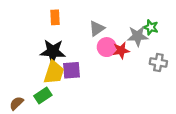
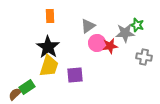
black star: (53, 51) -> (48, 47), turned 30
purple square: (71, 70) -> (75, 75), moved
green rectangle: (43, 96) -> (27, 87), moved

